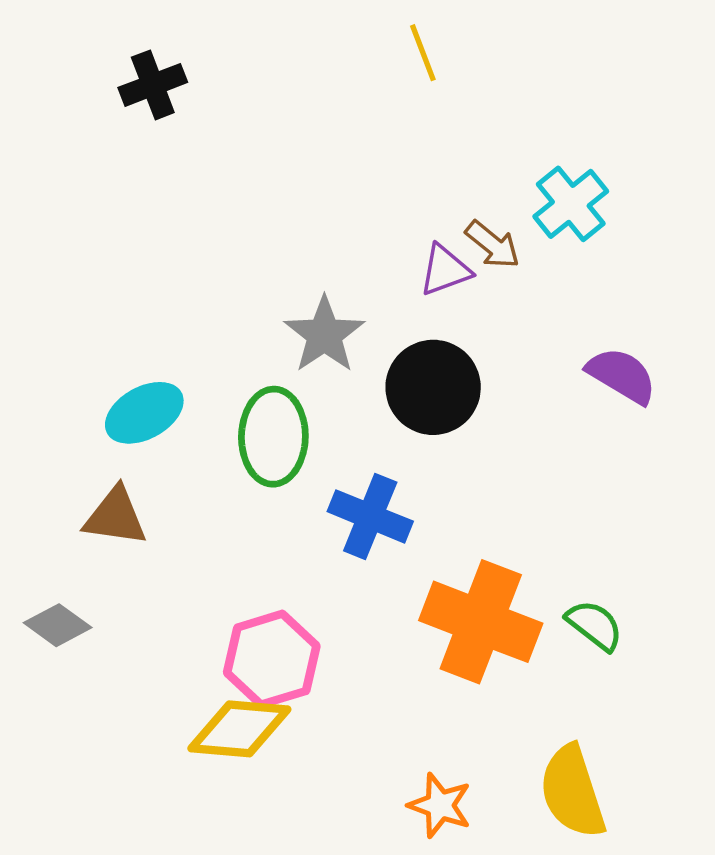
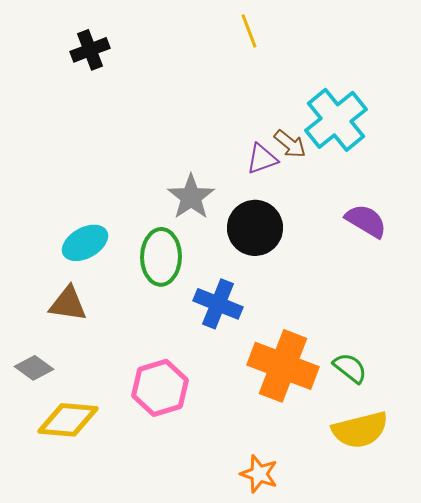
cyan cross: (571, 204) -> (336, 120), size x1.4
yellow diamond: (239, 729) -> (68, 420), moved
yellow semicircle: (572, 792) -> (360, 430), moved, turned -86

